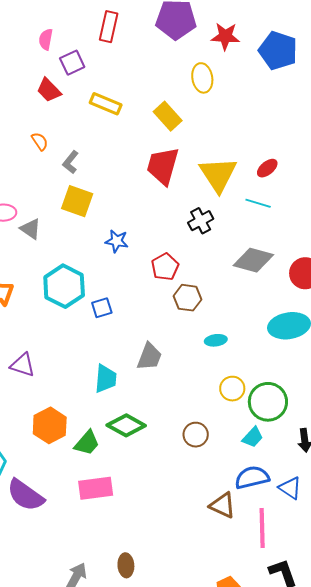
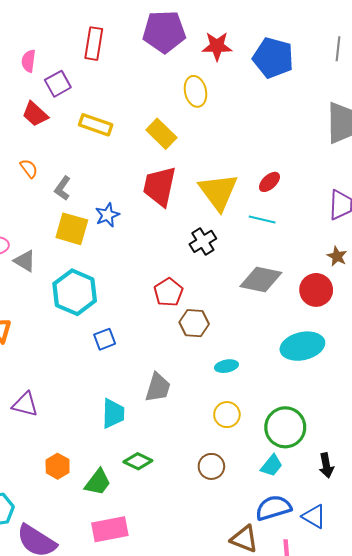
blue star: (117, 241) -> (107, 215), moved, turned -30
cyan hexagon: (64, 286) -> (75, 292), moved
yellow circle: (232, 389) -> (227, 415), moved
orange hexagon: (50, 425) -> (58, 466), size x0.7
green diamond: (126, 425) -> (138, 461), size x0.7

